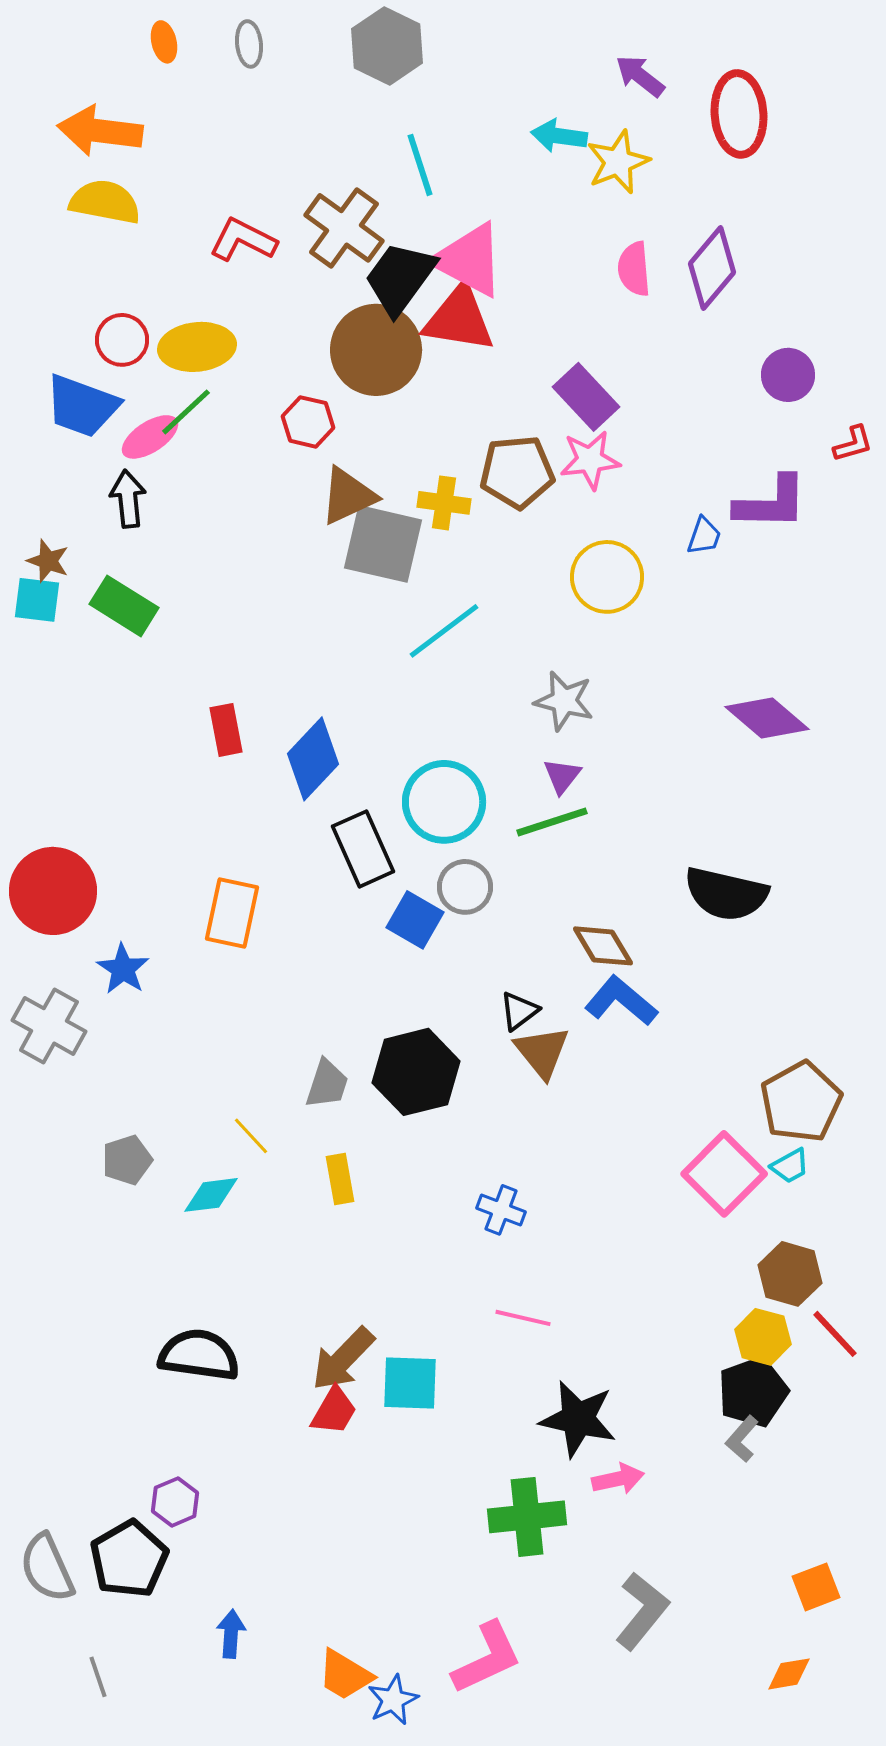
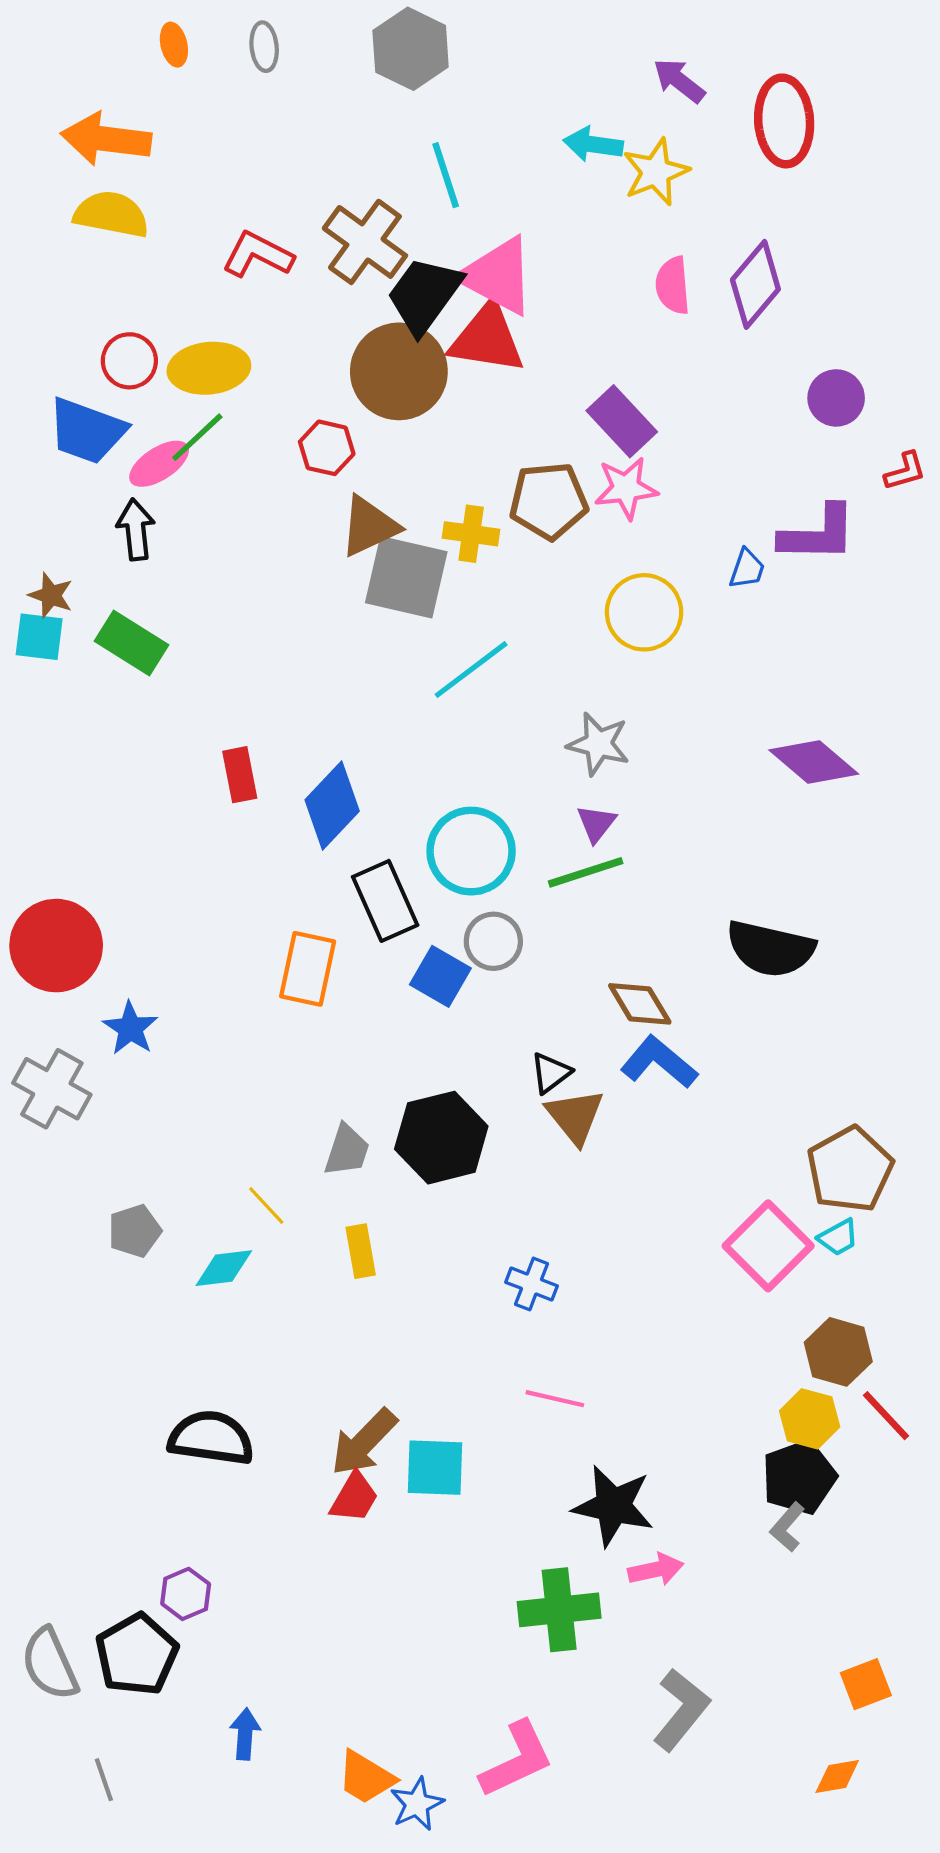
orange rectangle: (232, 913) -> (308, 969), moved

